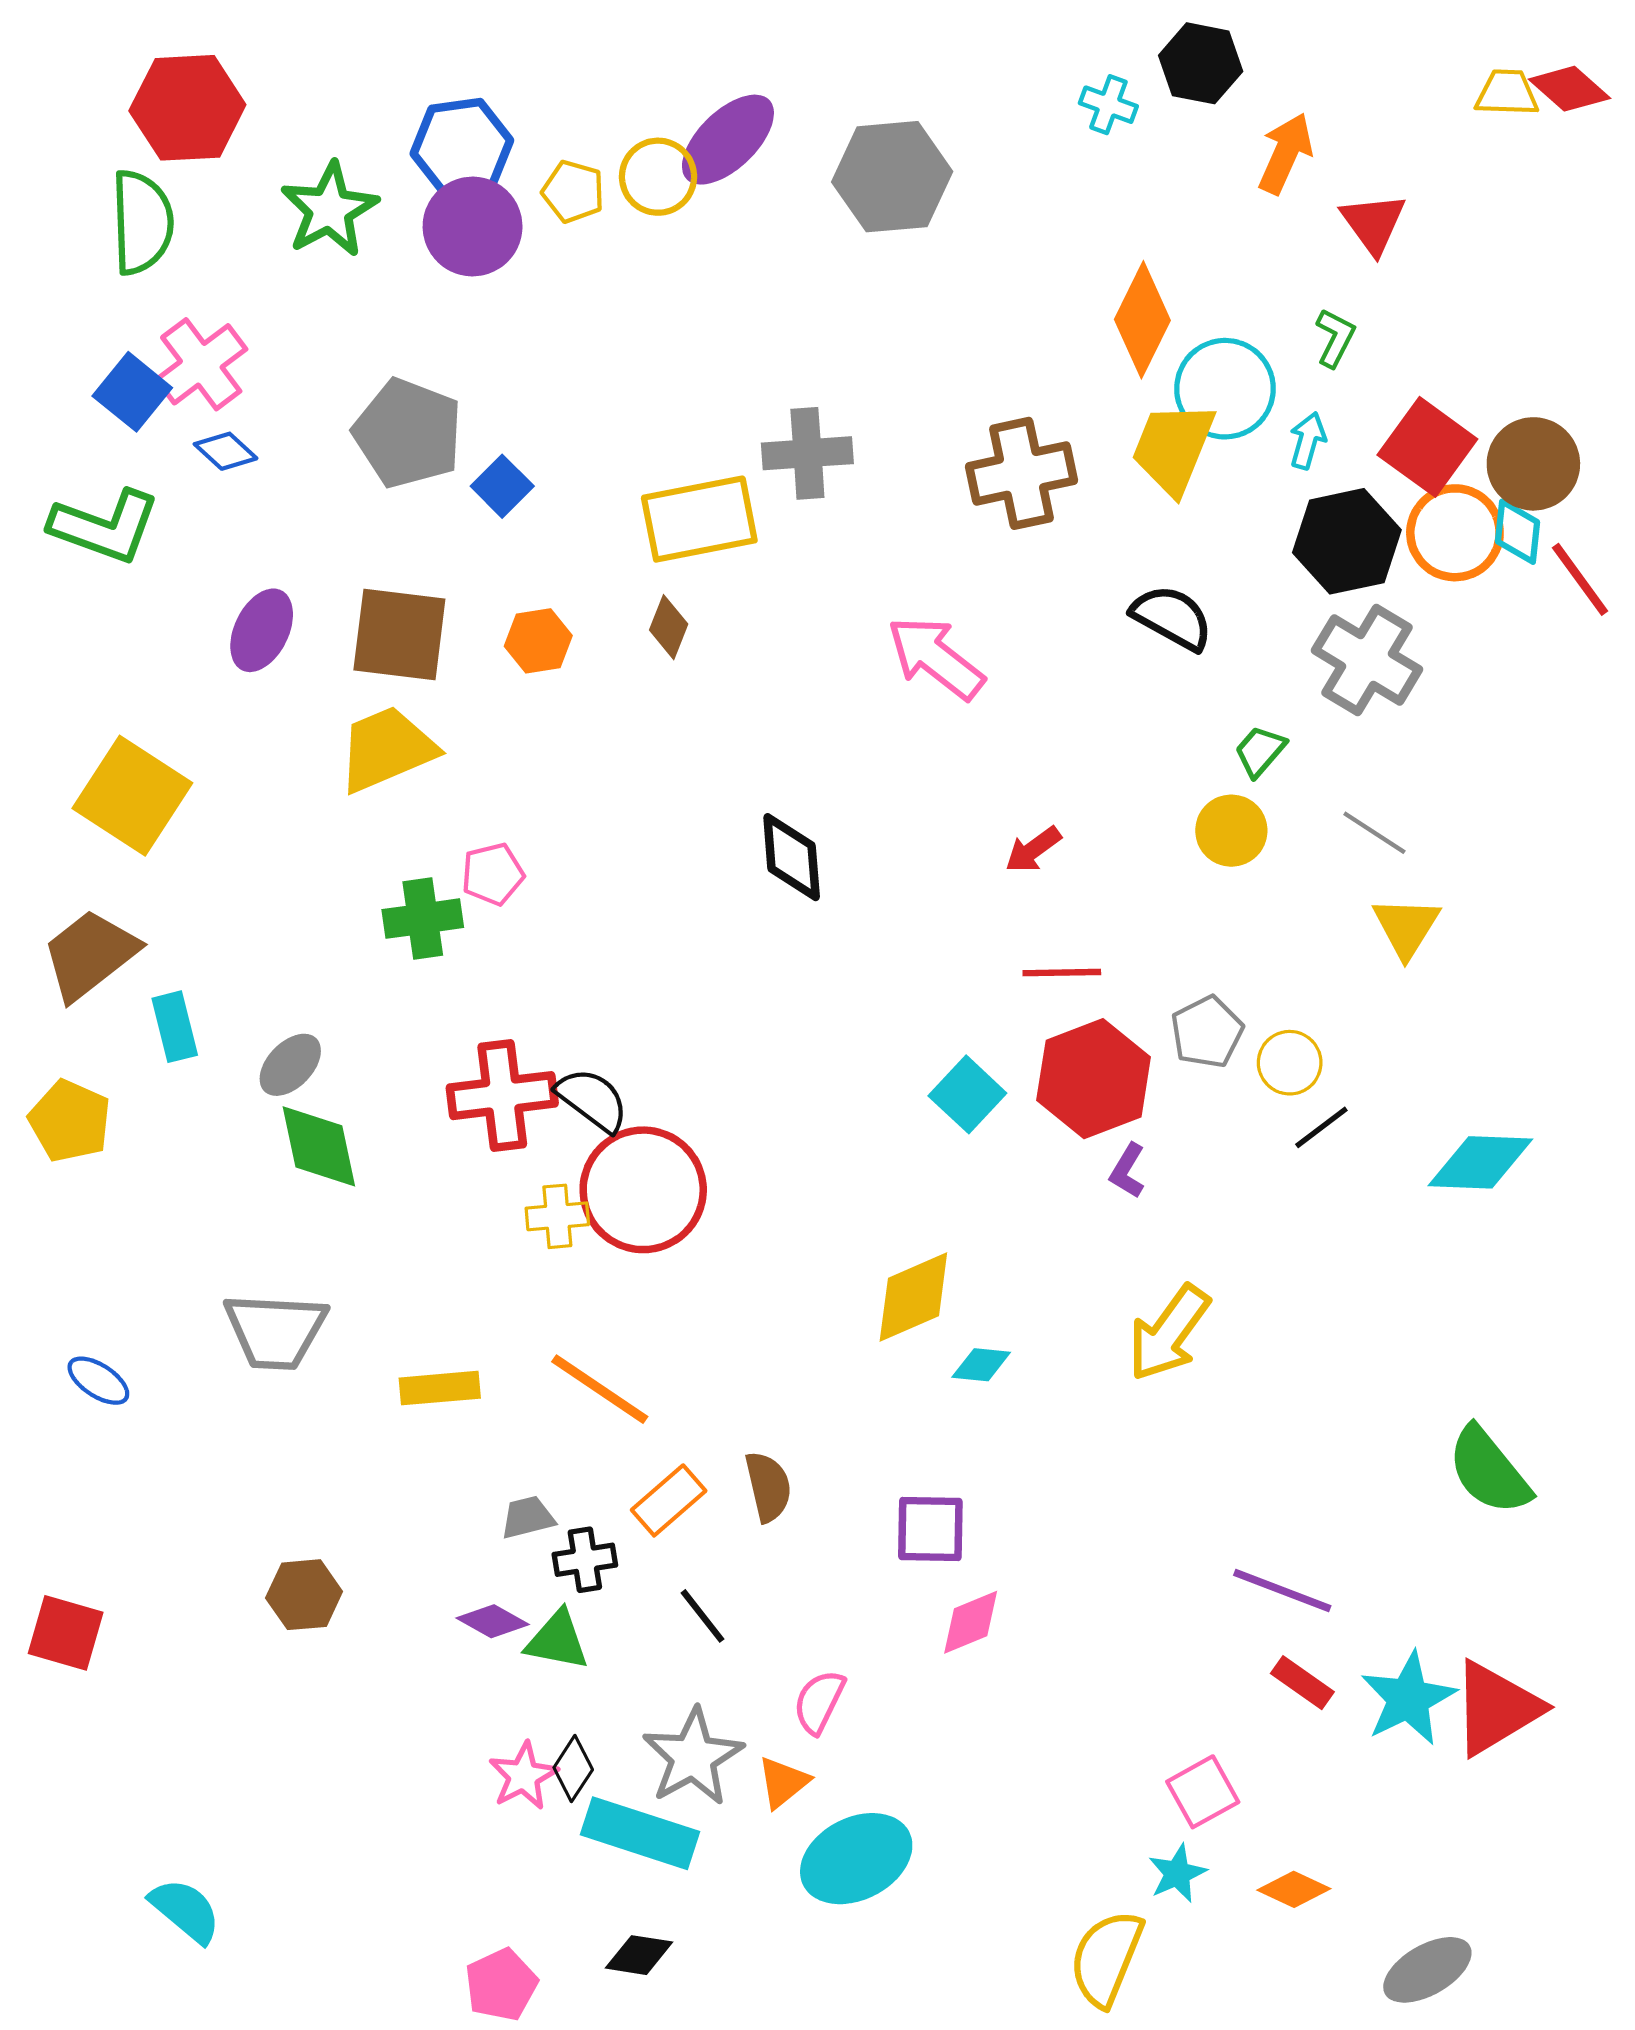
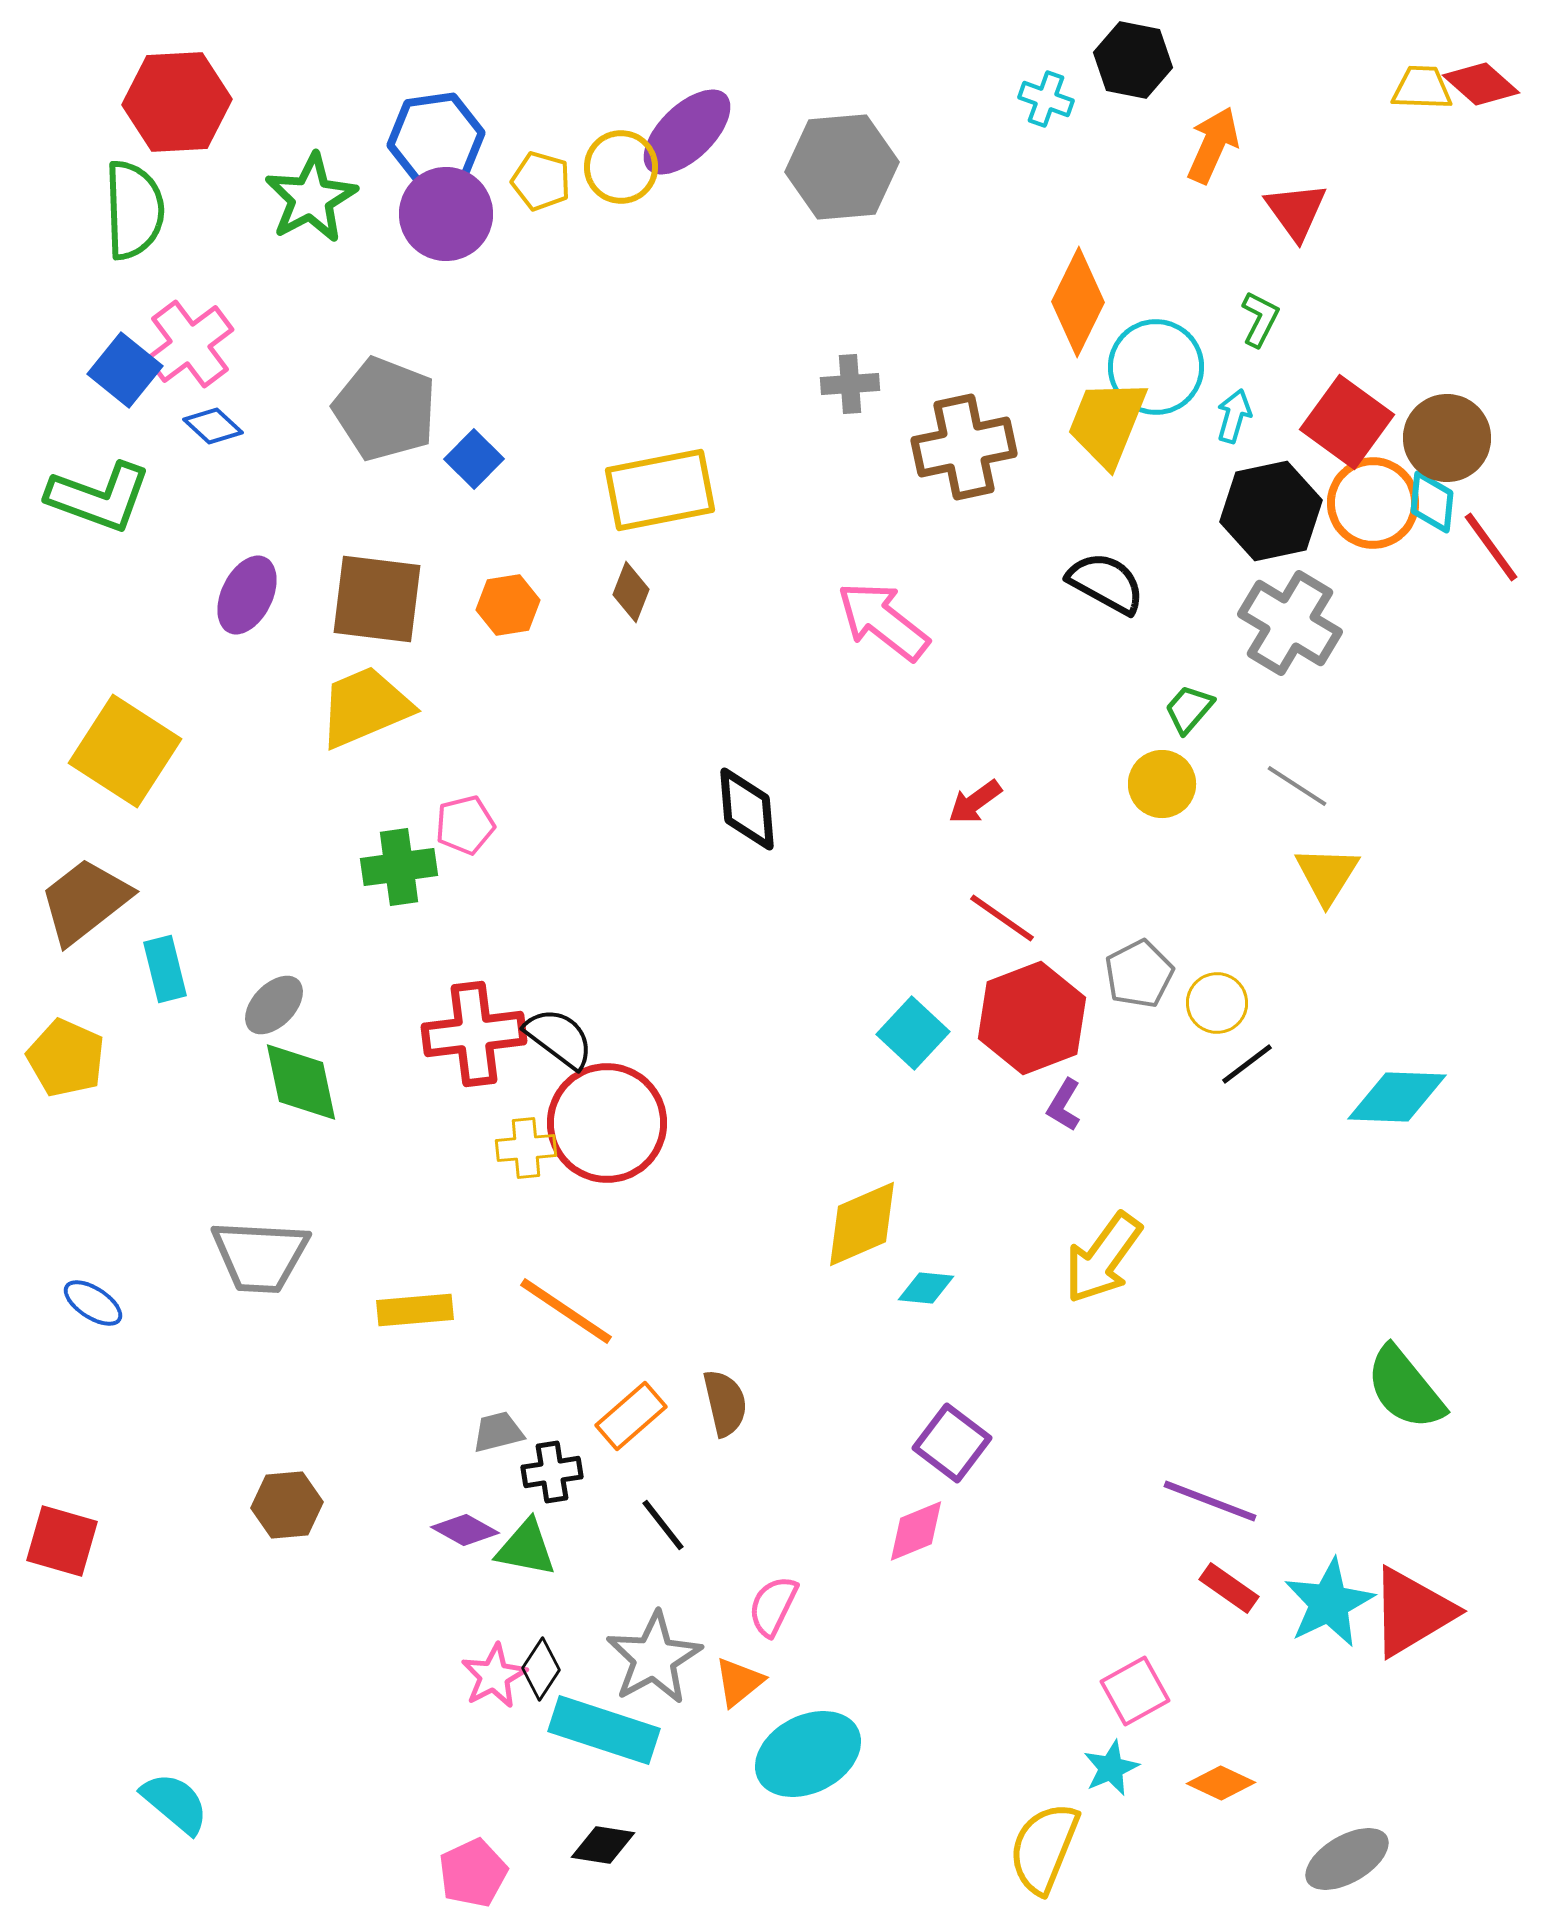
gray cross: (807, 453) -> (850, 384), moved, size x0.7
red line: (1062, 973) -> (1002, 918), turned 36
purple square: (930, 1529) -> (952, 1443), moved, turned 36

